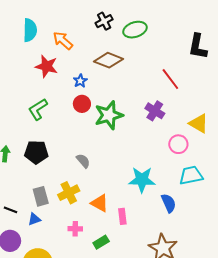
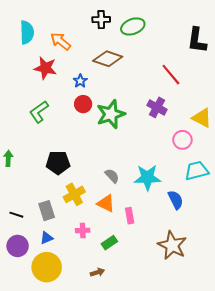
black cross: (104, 21) -> (101, 20), turned 30
black pentagon: (36, 152) -> (58, 163), moved
gray semicircle: (83, 161) -> (112, 176), moved
gray rectangle: (41, 196) -> (47, 211), moved
blue triangle: (34, 219) -> (47, 238), moved

